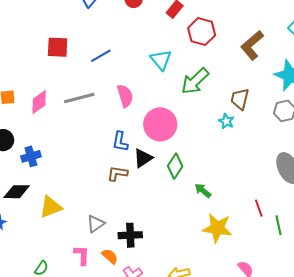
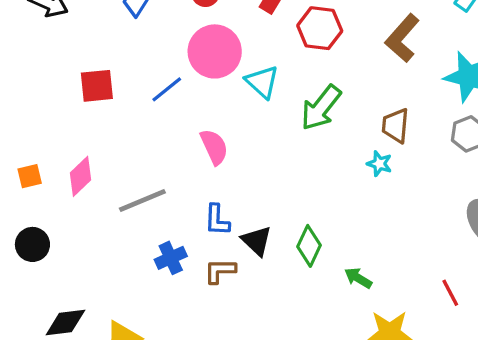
gray line: (79, 98) -> (142, 201), moved
pink circle: (160, 124) -> (215, 51), moved
blue cross: (31, 156) -> (171, 258), moved
black triangle: (143, 158) -> (257, 241), turned -35

